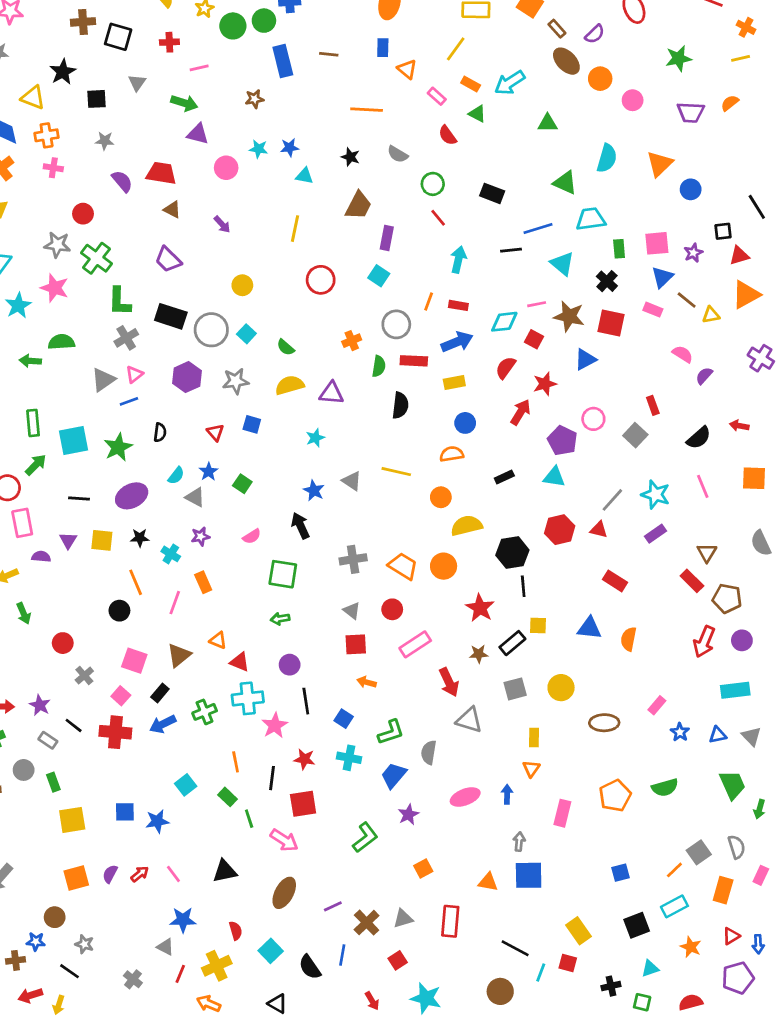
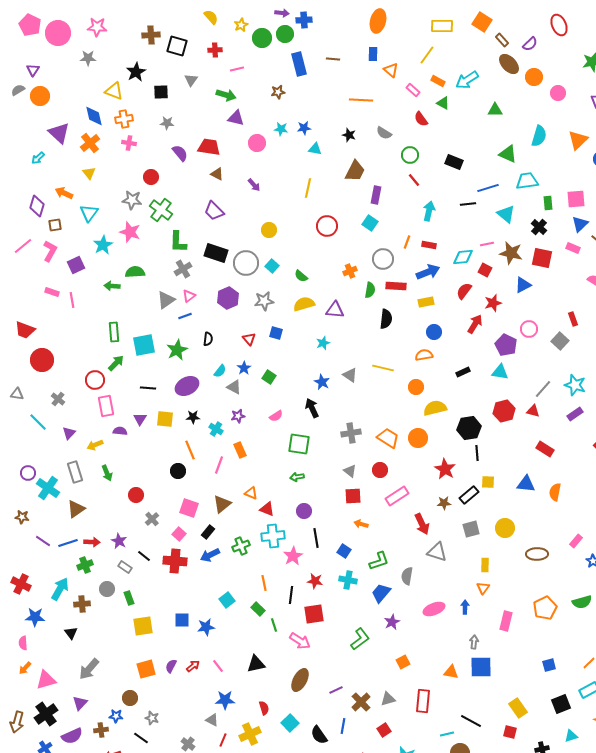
cyan line: (541, 973) -> (447, 734), moved, turned 56

